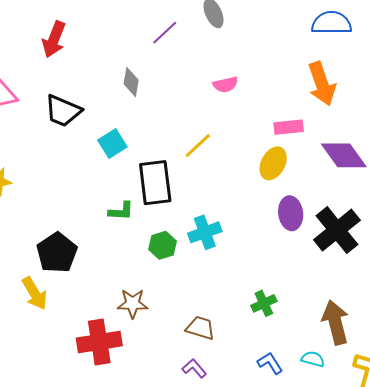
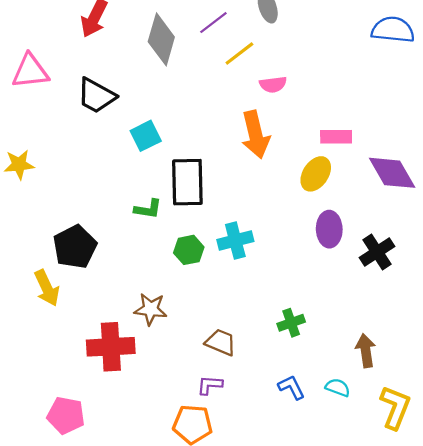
gray diamond: (131, 82) -> (161, 39), moved, size x1.6
orange arrow: (322, 84) -> (255, 135), moved
yellow line: (198, 146) -> (239, 53), moved
black cross: (337, 230) -> (377, 252), size x0.7
brown arrow: (335, 322) -> (366, 351), size x0.7
purple L-shape: (194, 368) -> (210, 385), turned -50

